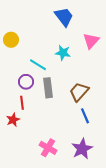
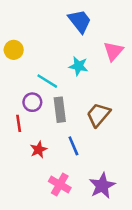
red line: (22, 103) -> (19, 123), moved
blue line: (85, 116) -> (73, 146), moved
red star: (13, 120) -> (39, 150), moved

